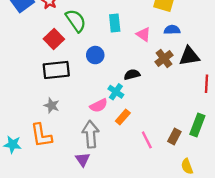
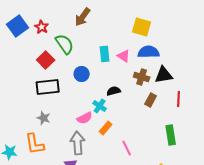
cyan rectangle: (115, 23) -> (105, 54), moved
blue semicircle: (172, 30) -> (149, 52), size x1.5
brown cross: (164, 58) -> (142, 77), turned -35
green rectangle: (197, 125) -> (171, 135), turned -30
brown rectangle: (174, 136) -> (151, 100), moved

